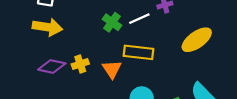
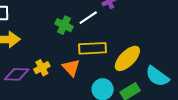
yellow ellipse: (197, 40) -> (127, 58), moved

